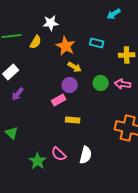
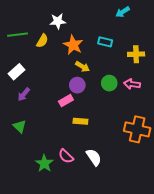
green triangle: (12, 133) -> (20, 126), moved
white semicircle: (86, 155) -> (94, 157), turned -48

